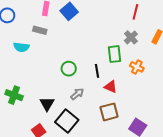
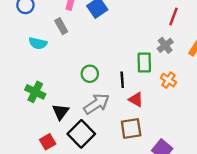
gray rectangle: (40, 30) -> (61, 26), turned 40
gray arrow: (77, 94) -> (97, 104), size x1.6
green cross: (14, 95) -> (35, 92), moved

